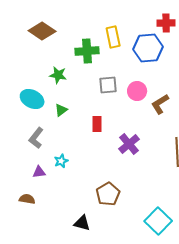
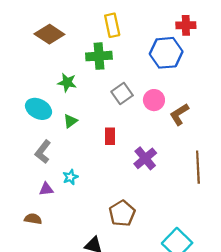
yellow rectangle: (113, 37) -> (112, 25), moved
gray square: (108, 85) -> (122, 93), turned -30

